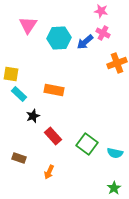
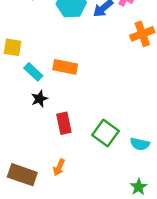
cyan rectangle: (19, 94) -> (33, 72), moved
red rectangle: (53, 136) -> (64, 123), turned 30
brown rectangle: (19, 158) -> (22, 175), moved, size x1.6

